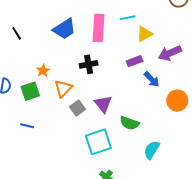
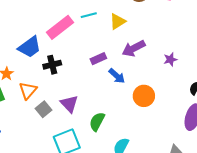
pink rectangle: (99, 28) -> (60, 27), turned 52
blue trapezoid: (64, 29) -> (30, 47), moved
yellow triangle: (144, 34) -> (118, 21), moved
green semicircle: (130, 123) -> (97, 122), turned 102

